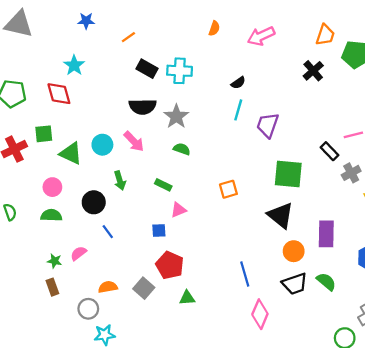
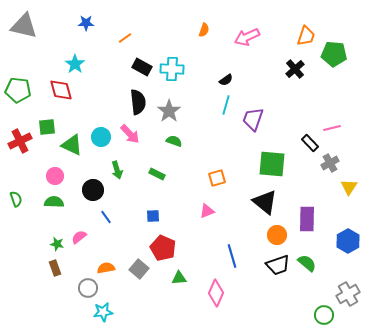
black semicircle: (143, 107) -> (138, 102), turned -95
pink triangle: (178, 210) -> (207, 211), moved
pink diamond: (260, 314) -> (216, 293), moved

